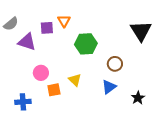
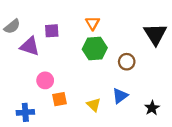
orange triangle: (64, 21) -> (93, 23), moved
brown circle: (115, 64) -> (127, 62), moved
yellow triangle: (75, 80) -> (94, 105), moved

